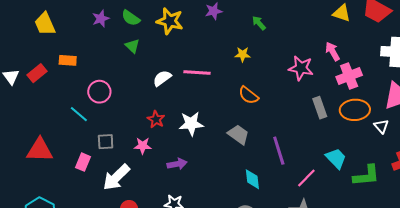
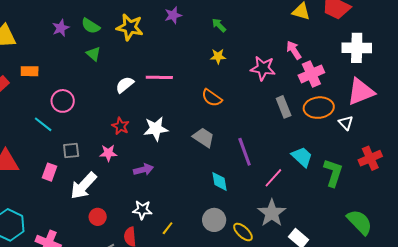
yellow star: (243, 54) -> (218, 56), moved
green L-shape: (366, 176) -> (333, 173), turned -64

